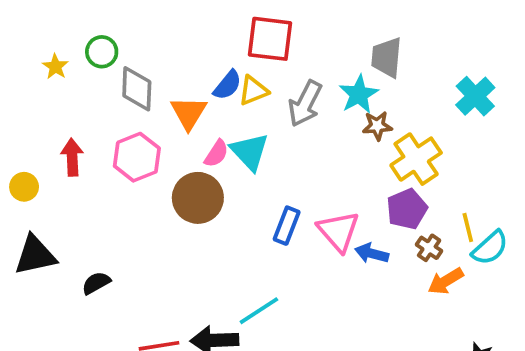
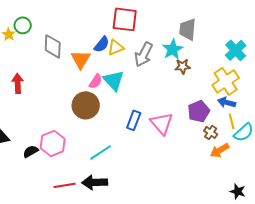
green circle: (102, 52) -> (23, 25), moved
pink hexagon: (137, 157) -> (53, 143), moved
yellow cross: (416, 159) -> (226, 81), moved
blue arrow: (372, 253) -> (227, 102), moved
cyan line: (259, 311) -> (101, 152), moved

